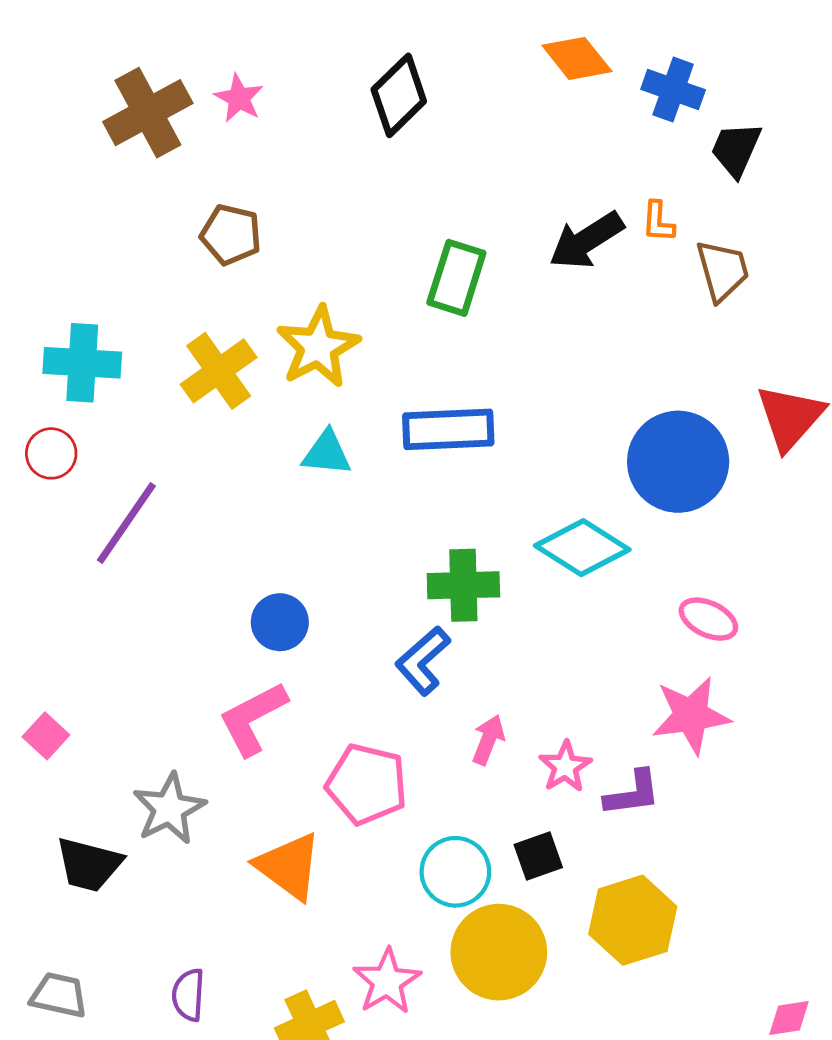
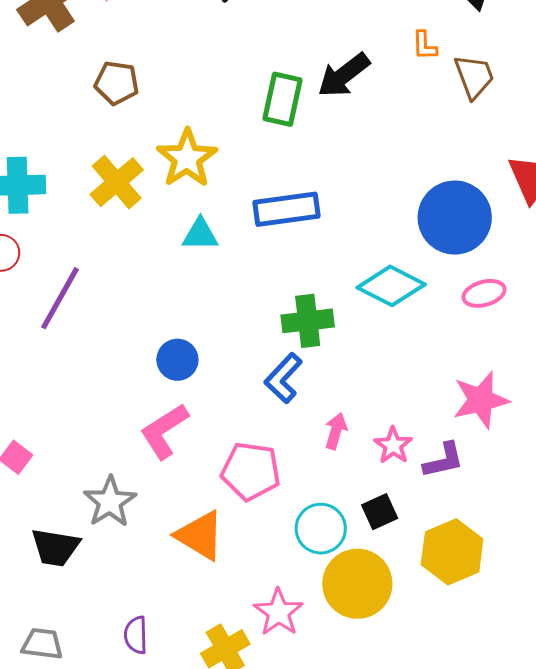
black arrow: (586, 240) -> (344, 75), moved
pink ellipse: (708, 619) -> (484, 293), moved, turned -36

